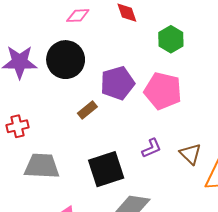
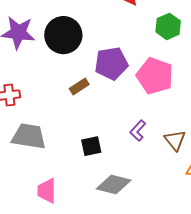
purple L-shape: (152, 148) -> (138, 131), turned 150
black square: (106, 169) -> (91, 146), size x0.6

